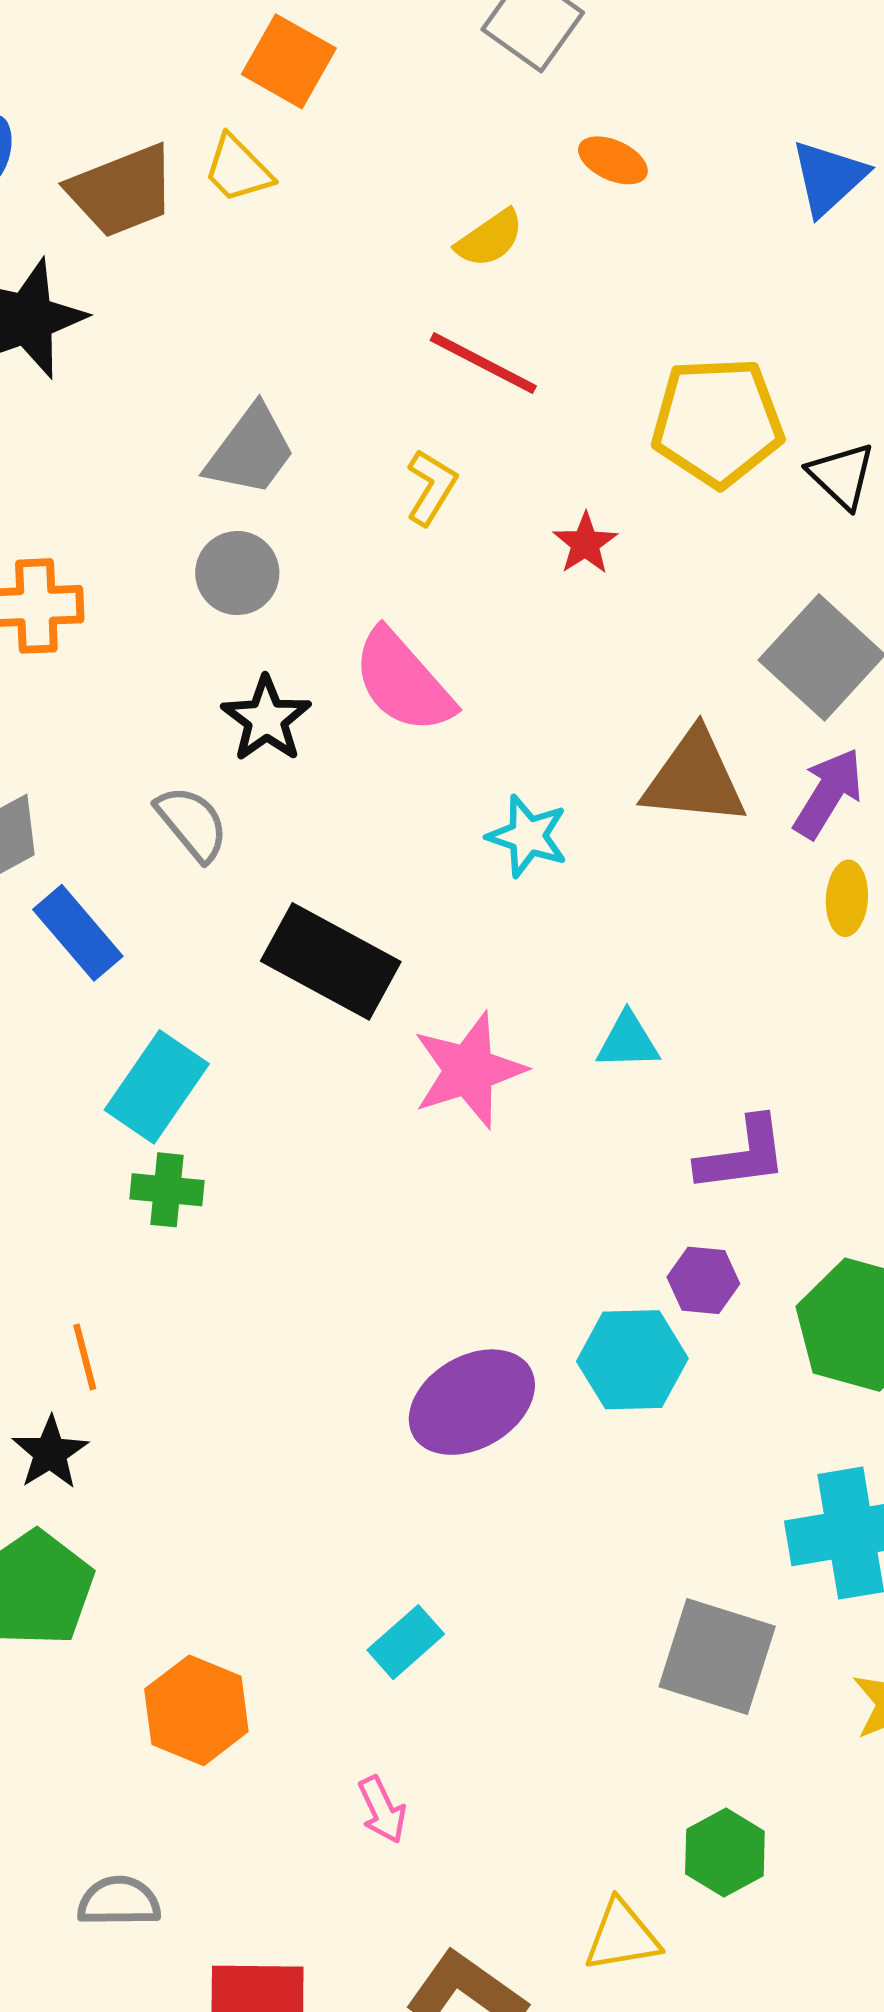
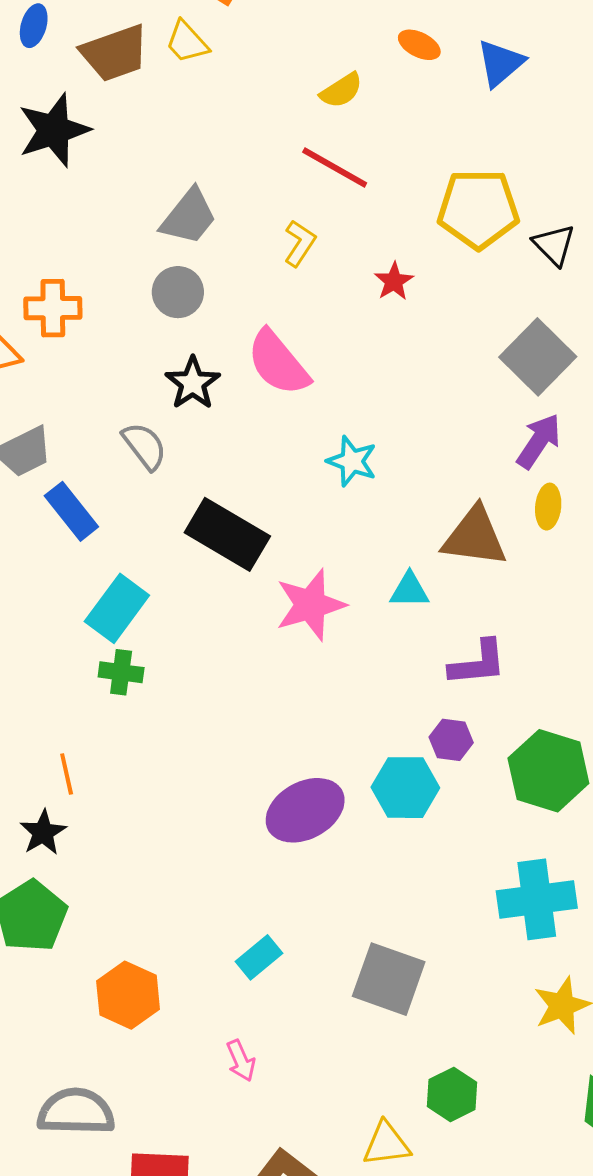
blue triangle: (829, 178) -> (500, 63), moved
brown triangle: (694, 778) -> (475, 537), moved
gray square: (717, 1656) -> (389, 979), moved
gray semicircle: (119, 1901) -> (76, 1112), size x1.5

